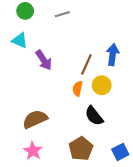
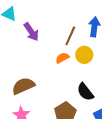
orange semicircle: (78, 89) -> (62, 58), turned 48
black semicircle: (94, 116) -> (85, 92), moved

